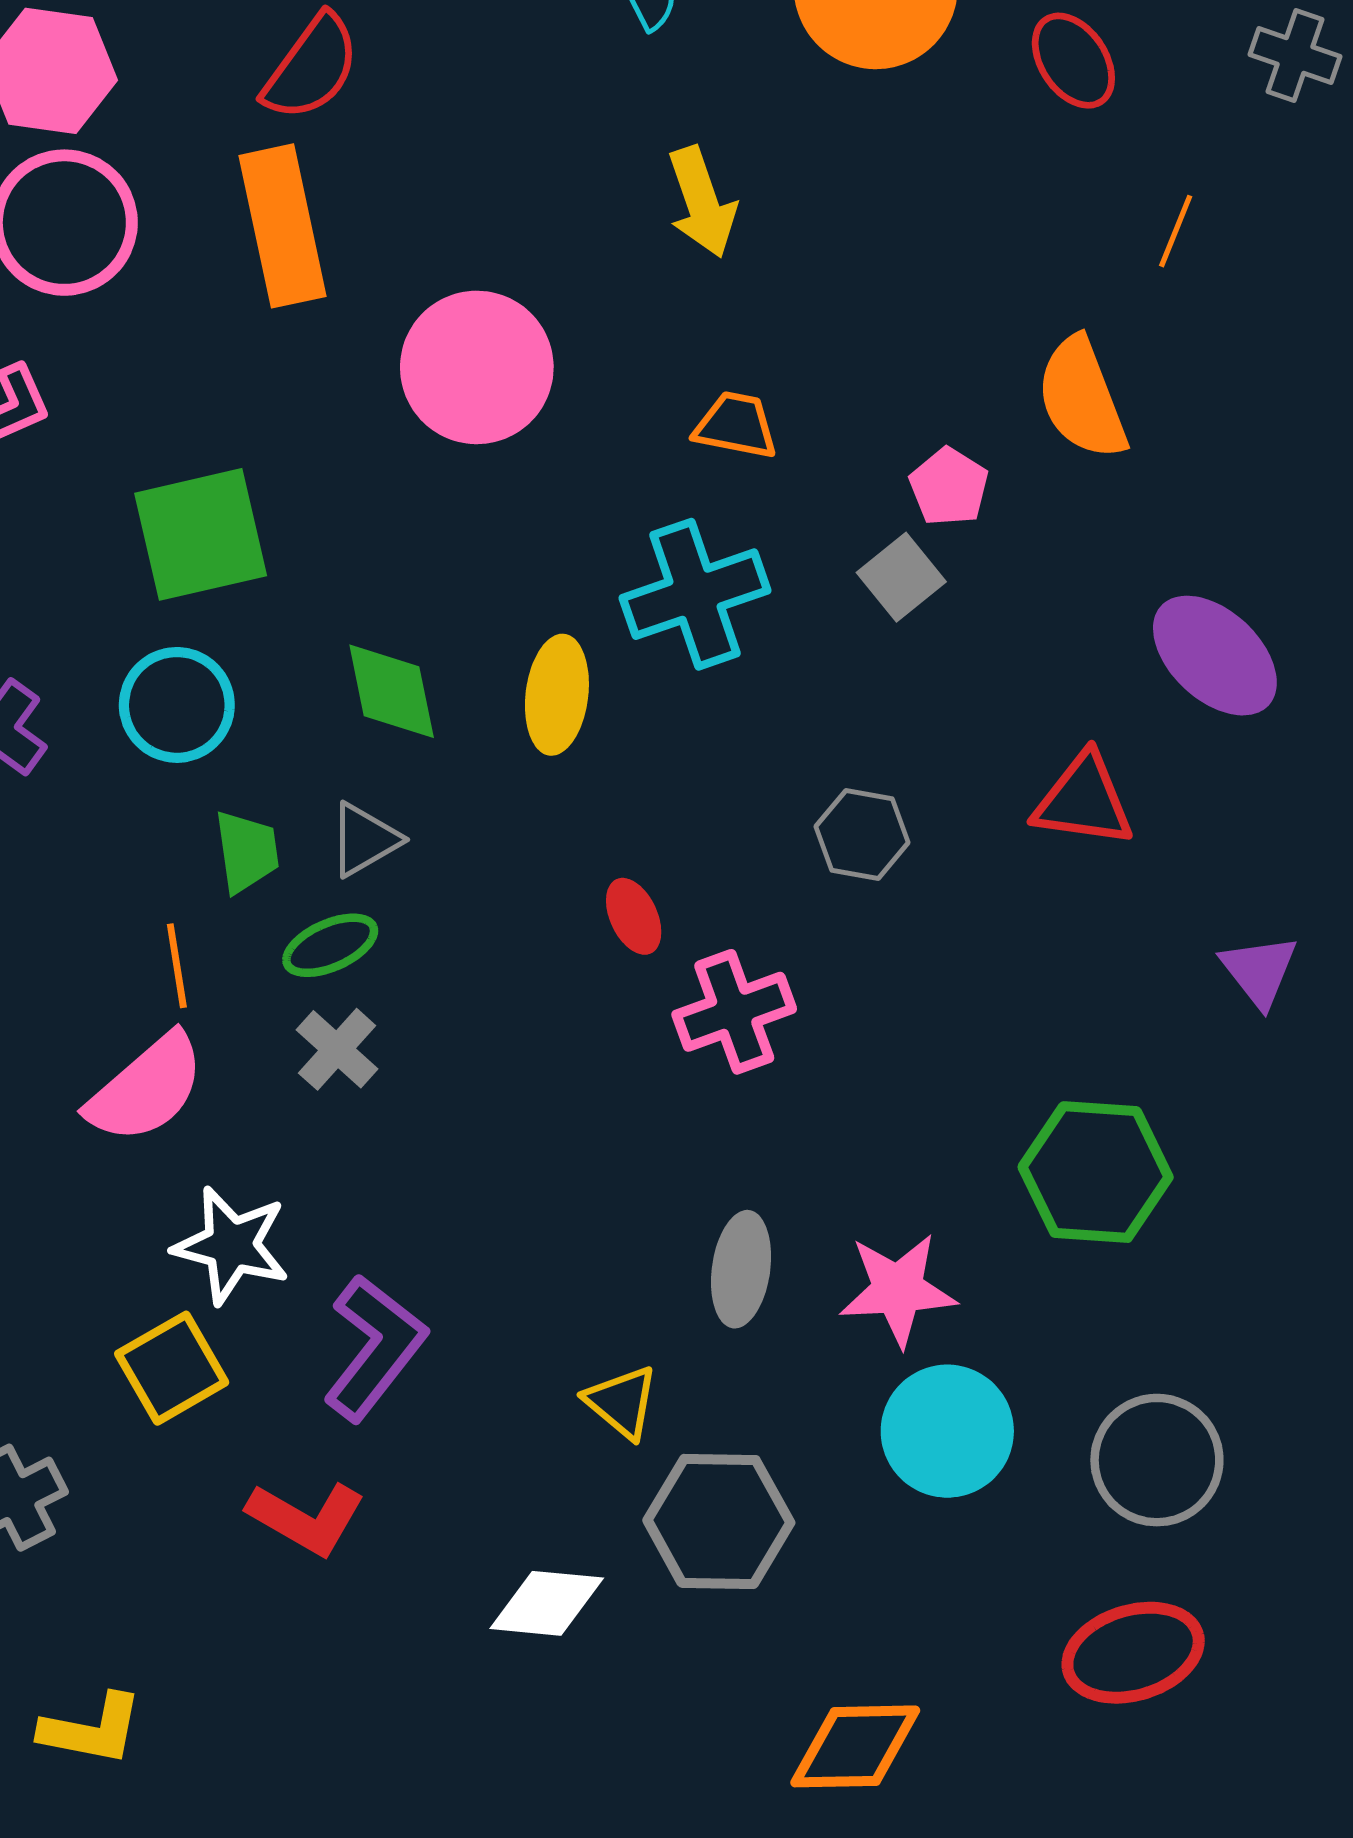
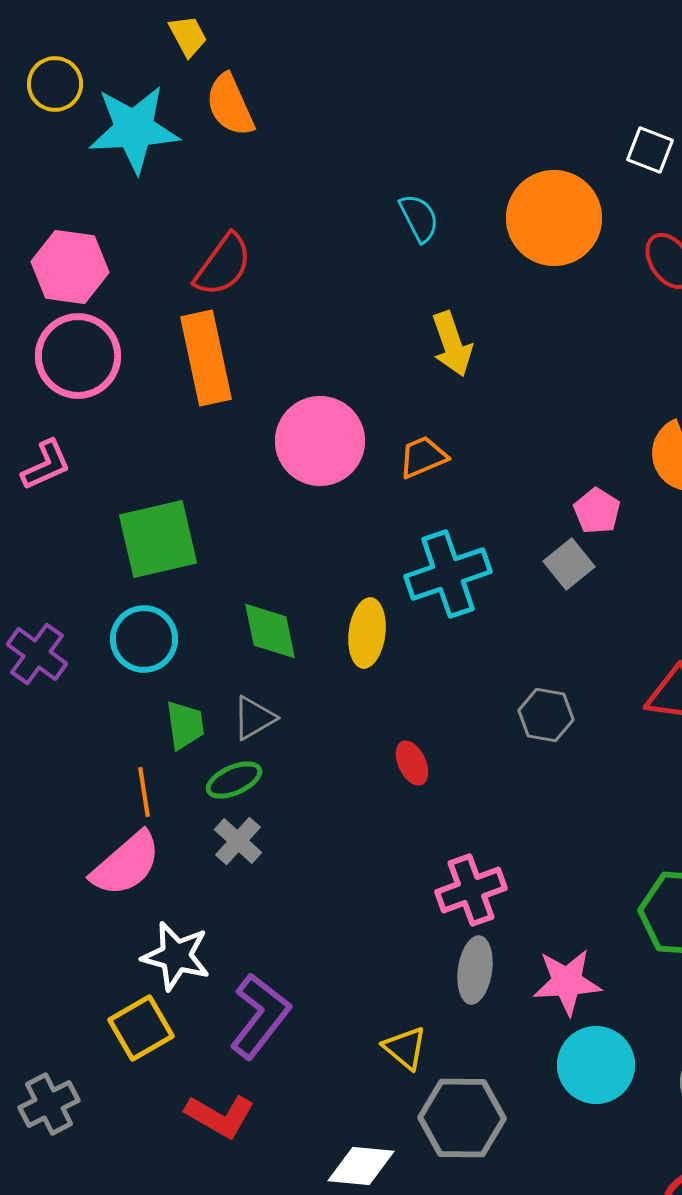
orange trapezoid: (736, 425) -> (423, 457), moved, turned -34
pink cross: (734, 1012) -> (471, 890), moved

